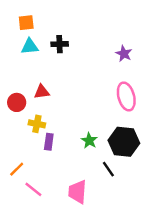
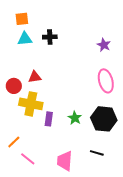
yellow cross: (37, 124) -> (31, 104), size x1.6
purple rectangle: (49, 142) -> (49, 119), moved
black line: (108, 169) -> (97, 153), moved, turned -40

